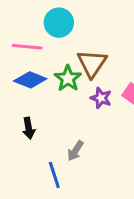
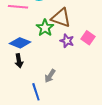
brown triangle: (92, 63) -> (61, 18), turned -45
blue diamond: (30, 80) -> (20, 43), moved

